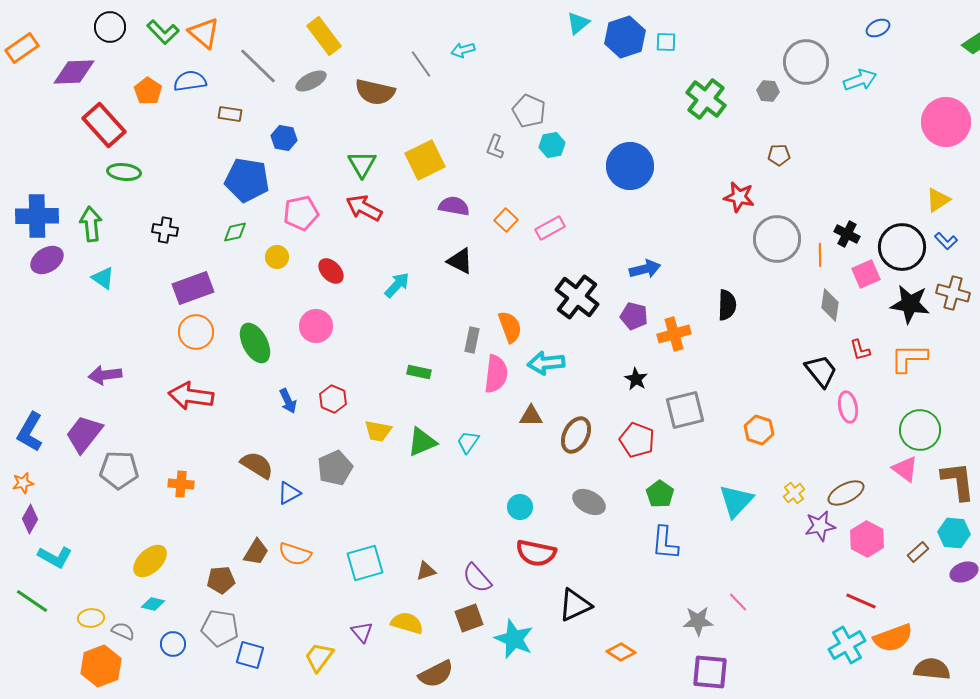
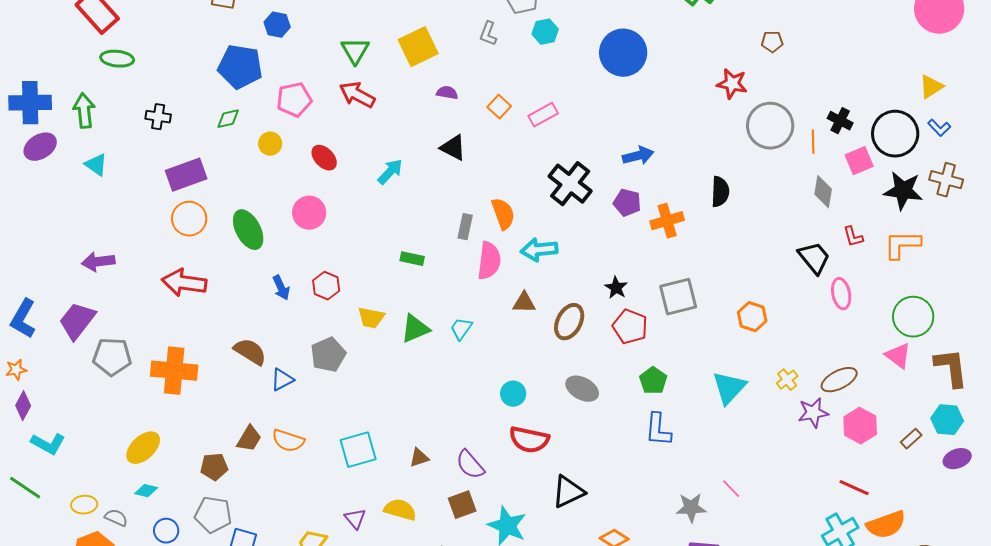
purple semicircle: (454, 206) -> (447, 93), size x0.7
black star: (636, 379) -> (616, 288), moved
orange cross: (181, 484) -> (174, 371), size x1.8

